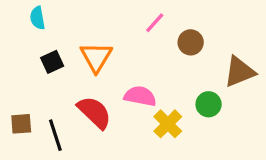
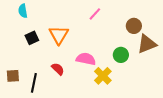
brown circle: (191, 42) -> (134, 26), moved
green circle: (209, 104) -> (121, 55), moved
red semicircle: (94, 112) -> (58, 69), size x0.6
black line: (55, 135) -> (34, 83), turned 30

